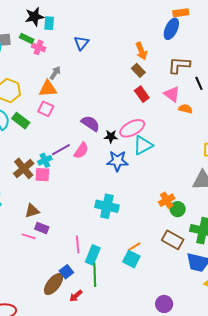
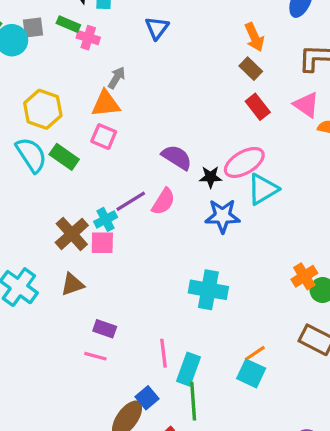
brown triangle: (32, 211) -> (72, 284), moved
pink line: (29, 236) -> (95, 356), moved

